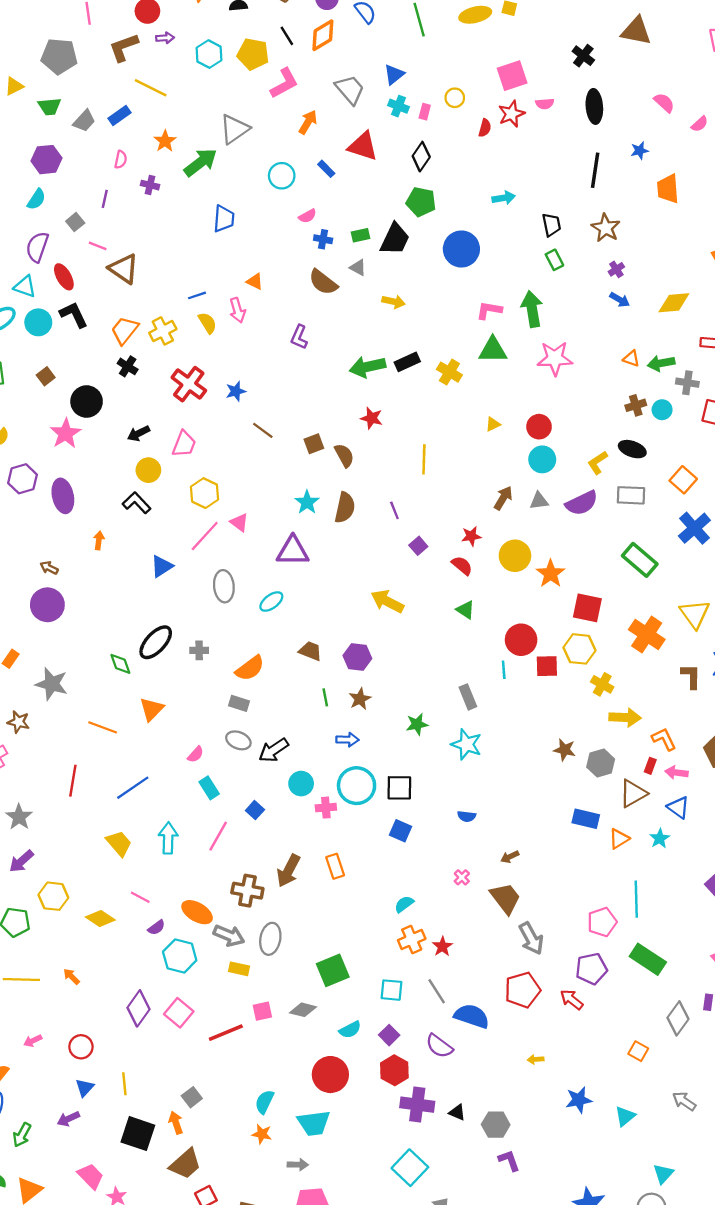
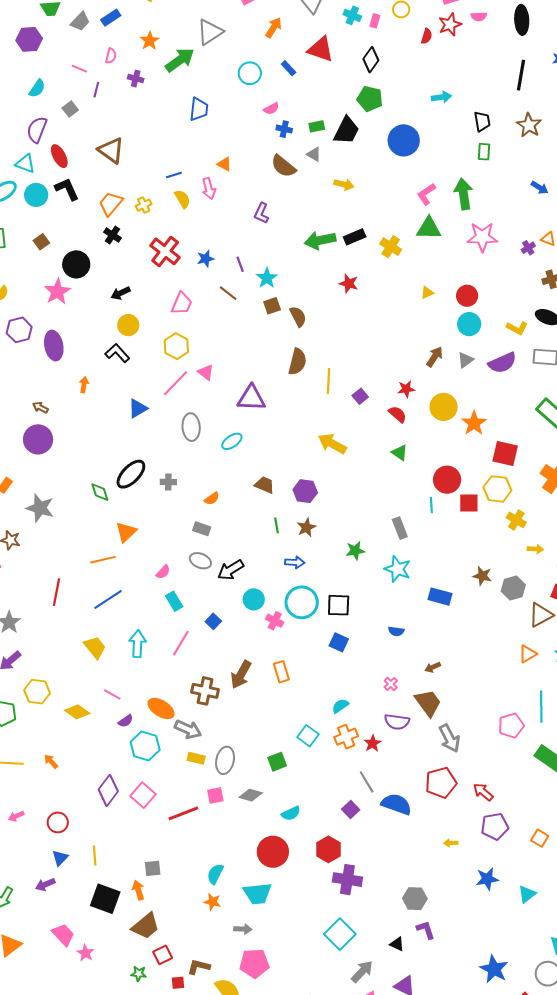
purple hexagon: (46, 160) -> (29, 39), moved
pink line: (98, 246) -> (79, 69), moved
green rectangle: (554, 260) -> (484, 152), turned 30
purple cross: (616, 269) -> (528, 248), moved
pink L-shape: (489, 310) -> (426, 194), turned -45
yellow cross: (163, 331) -> (144, 205), size x0.7
red star: (372, 418) -> (349, 284), moved
pink trapezoid: (184, 444) -> (182, 303), moved
yellow line: (424, 459) -> (329, 381), moved
yellow L-shape: (598, 463) -> (517, 328), turned -120
gray triangle: (539, 501) -> (465, 360), turned -30
cyan star: (307, 502) -> (267, 278), moved
purple line: (394, 510) -> (240, 264), moved
orange semicircle: (250, 668) -> (212, 499), size x0.6
yellow arrow: (625, 717) -> (535, 549), size x0.6
orange line: (103, 727) -> (103, 560), moved, turned -35
pink cross: (326, 808) -> (275, 621), turned 30
blue rectangle: (586, 819) -> (440, 597), moved
gray ellipse: (270, 939) -> (225, 760), moved
purple pentagon: (591, 969) -> (495, 826), moved
green square: (333, 970) -> (277, 762), size x0.7
cyan square: (391, 990) -> (308, 736), moved, turned 30
purple square: (389, 1035) -> (351, 809), moved
purple semicircle: (439, 1046) -> (397, 722), moved, turned -30
gray square: (192, 1097) -> (153, 868), turned 30
black triangle: (457, 1112) -> (397, 944), moved

